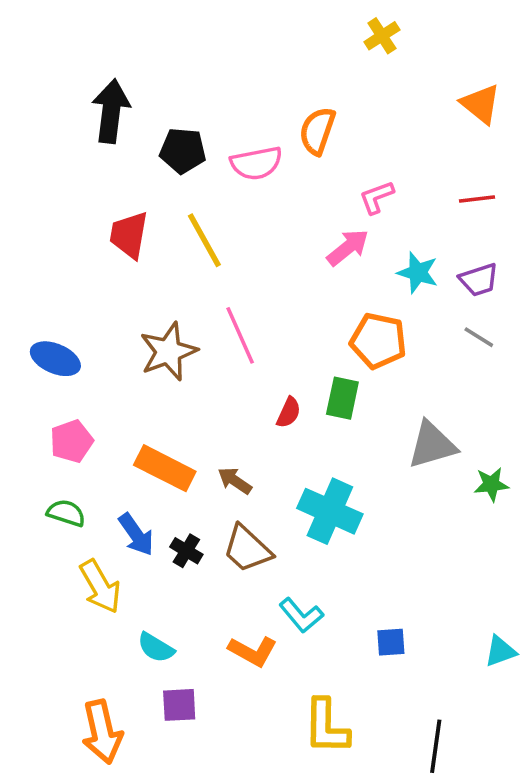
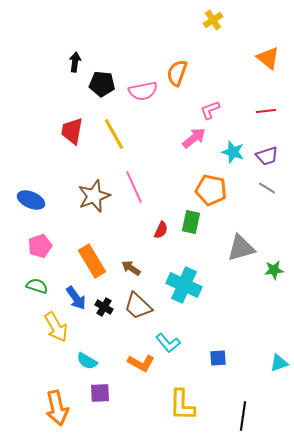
black arrow: (111, 111) -> (75, 62), moved, size x0.6
orange rectangle: (165, 468) -> (92, 261), turned 32

